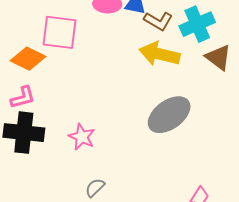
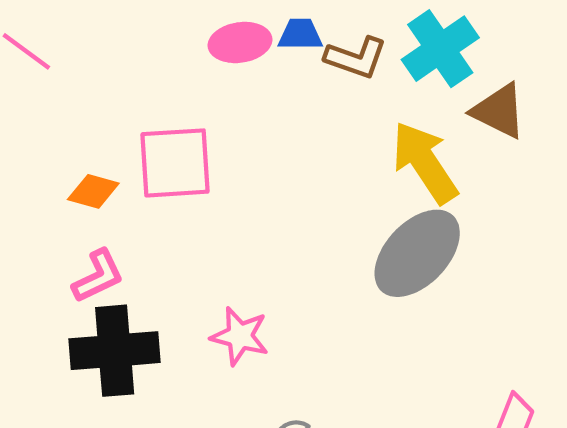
pink square: (60, 32) -> (175, 163), moved
yellow arrow: (159, 54) -> (425, 162), moved, turned 54
orange diamond: (28, 59) -> (93, 191), size x0.7

